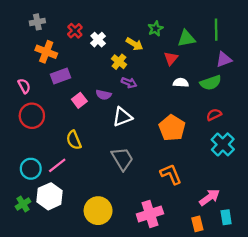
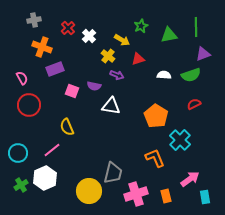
red triangle: (171, 58) -> (138, 59), moved, turned 32
pink square: (79, 100) -> (72, 91), turned -32
white triangle: (122, 117) -> (111, 106), turned 30
cyan cross: (223, 144) -> (180, 140), moved
gray trapezoid: (122, 159) -> (113, 173), moved, turned 45
cyan circle: (31, 169) -> (18, 153), moved
orange rectangle: (197, 224) -> (166, 196), moved

